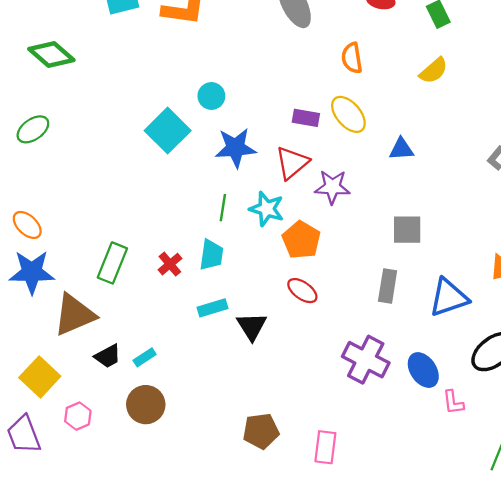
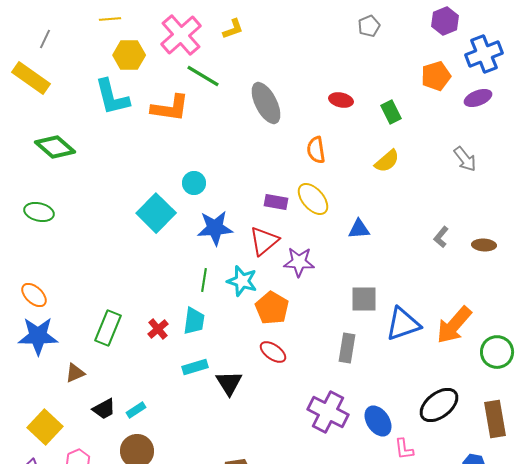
green ellipse: (33, 129) -> (39, 212), turned 48
blue triangle: (449, 297) -> (403, 324), moved
brown triangle: (74, 315) -> (75, 373), size x0.5

